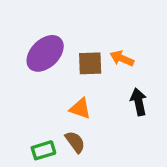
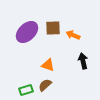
brown square: (90, 63) -> (53, 28), moved
brown semicircle: (75, 142) -> (45, 85), turned -96

